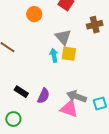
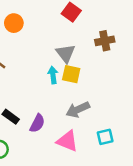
orange circle: (34, 14) -> (14, 23), moved
gray arrow: (77, 96) -> (78, 110), moved, turned -48

